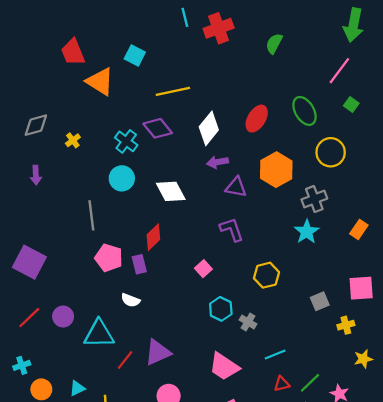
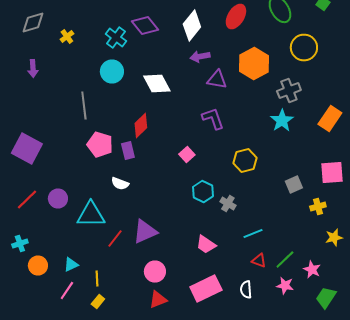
orange rectangle: (359, 229) -> (330, 118), size x1.4
pink trapezoid: (224, 367) -> (206, 244), size x0.7
red triangle: (282, 384) -> (259, 260), turned 35

